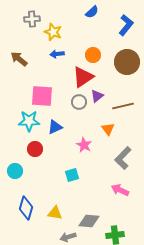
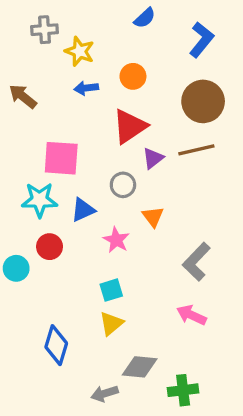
orange circle: (93, 55) -> (133, 76), moved
gray circle: (79, 102) -> (123, 185), moved
brown line: (123, 106) -> (196, 150), moved
orange triangle: (108, 129) -> (153, 217), moved
pink star: (84, 145) -> (116, 240), moved
cyan circle: (15, 171) -> (16, 268), moved
blue diamond: (26, 208) -> (56, 345), moved
yellow triangle: (55, 213) -> (111, 323), moved, turned -49

